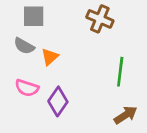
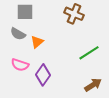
green line: (120, 72) -> (89, 53), turned 50

